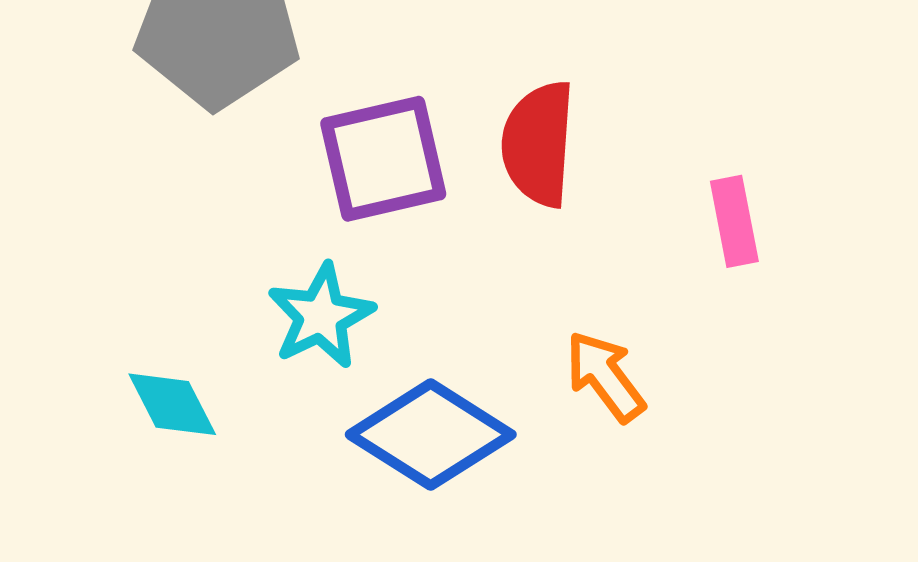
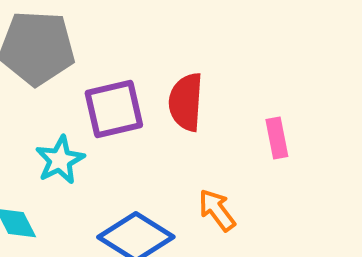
cyan star: (321, 316) -> (60, 160), moved

